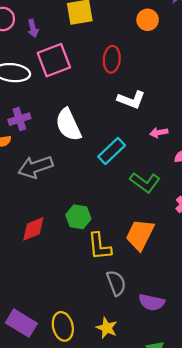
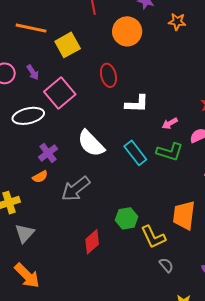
orange circle: (148, 20) -> (127, 31), size x1.5
cyan rectangle: (112, 151) -> (135, 153), turned -65
green L-shape: (145, 182) -> (170, 152), moved
gray semicircle: (116, 283) -> (166, 265), moved, size x0.7

